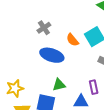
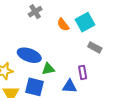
blue ellipse: (52, 55) -> (29, 55), moved

